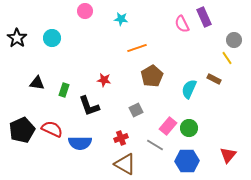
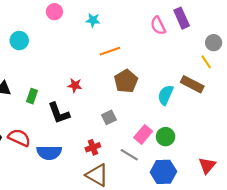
brown rectangle: (214, 79) -> (192, 84), size x1.5

